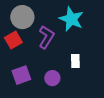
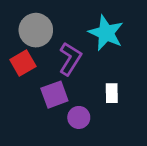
purple square: (21, 75) -> (54, 95), moved

